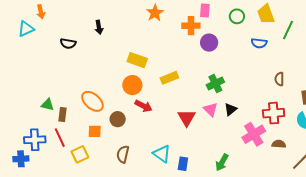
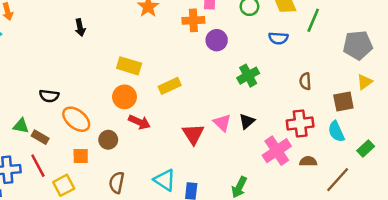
black semicircle: (68, 44) -> (49, 96), moved
green cross: (215, 83) -> (248, 76), moved
brown rectangle: (63, 115) -> (40, 137), turned -64

